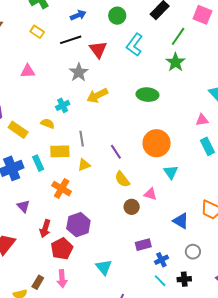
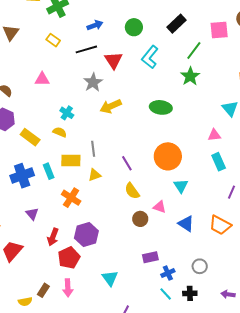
pink square: (202, 15) -> (219, 30), turned -30
cyan cross: (63, 105) -> (67, 113), moved, turned -32
blue triangle: (181, 221) -> (186, 224), moved

